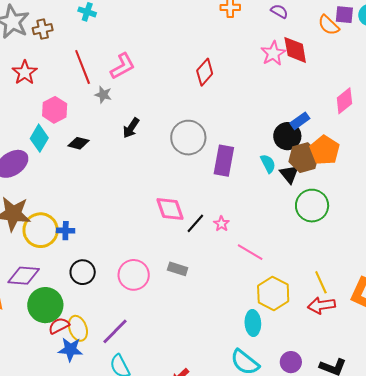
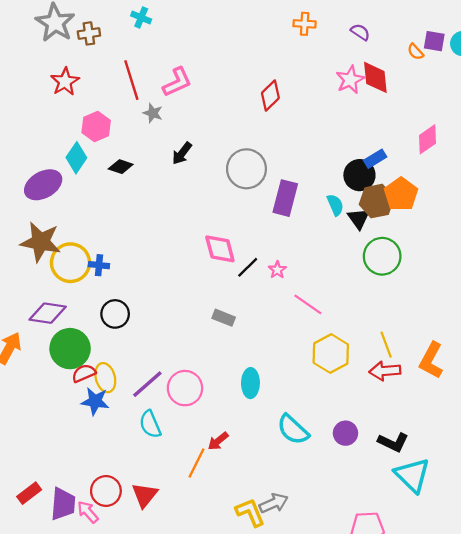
orange semicircle: (329, 25) -> (415, 52), size x0.7
pink circle: (134, 275) -> (185, 388), moved
cyan ellipse: (253, 323) -> (250, 383), moved

